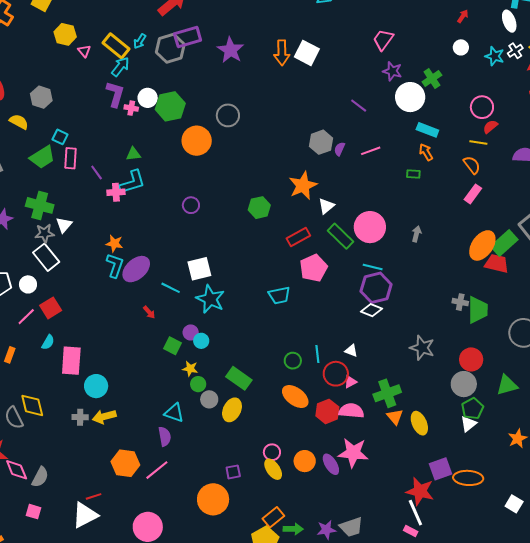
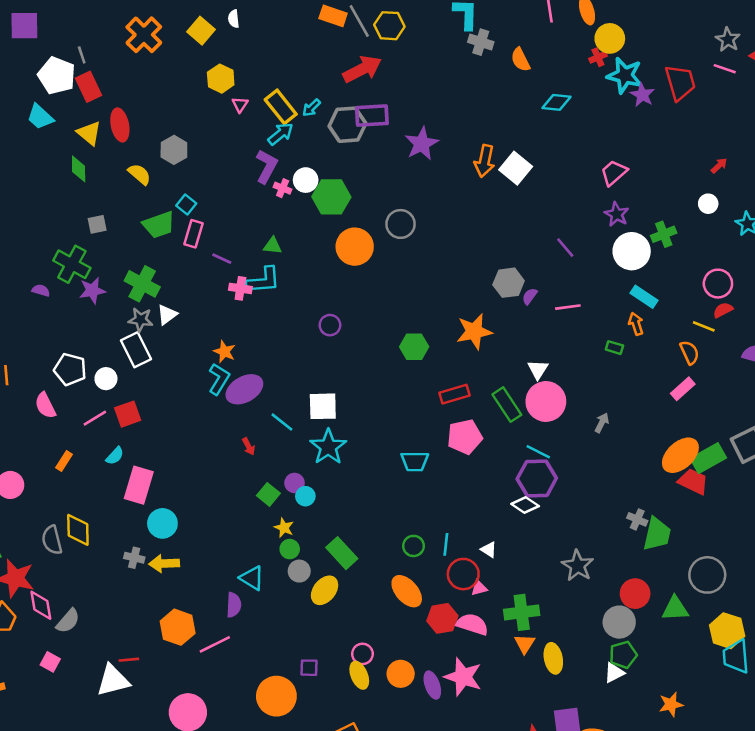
purple line: (97, 173) -> (222, 259), turned -42
white triangle: (326, 206) -> (538, 369), moved, turned -30
green triangle: (507, 385) -> (675, 609), moved

